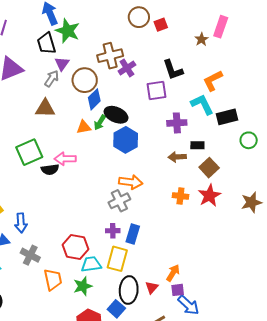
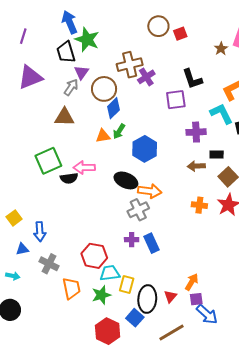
black ellipse: (116, 115) -> (126, 180), moved
blue rectangle: (133, 234) -> (152, 243), turned -42
yellow rectangle: (117, 259) -> (127, 285), moved, size x0.7

